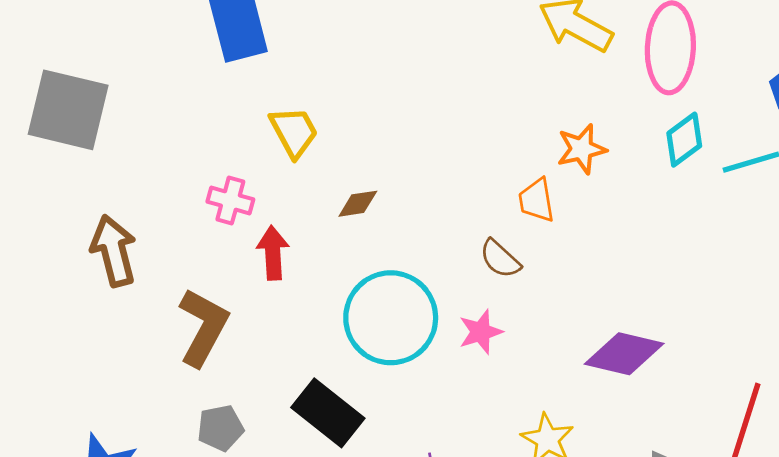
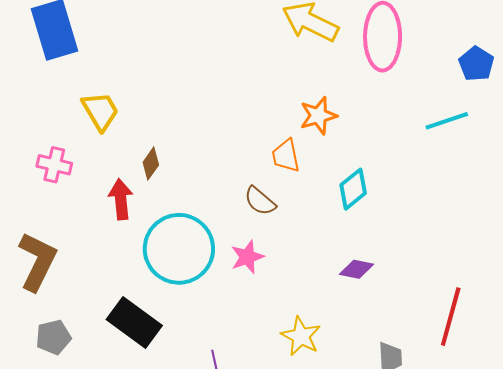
cyan diamond: (684, 140) -> (353, 189), moved
brown diamond: (358, 204) -> (151, 164), turned -44
red arrow: (273, 253) -> (121, 199), moved
purple diamond: (624, 354) -> (357, 269), size x0.6

